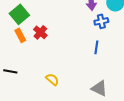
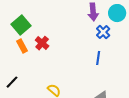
blue cross: (101, 21) -> (103, 32), turned -32
black line: (10, 71) -> (12, 82), turned -56

